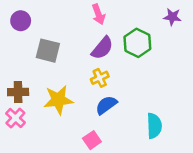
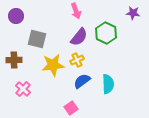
brown cross: (18, 92) -> (14, 60), moved
yellow star: (58, 100) -> (53, 65), moved
pink cross: (15, 118) -> (23, 89), moved
cyan semicircle: (154, 126) -> (108, 84), moved

